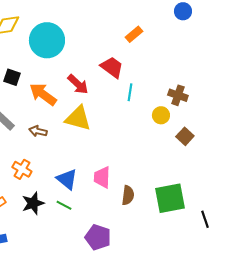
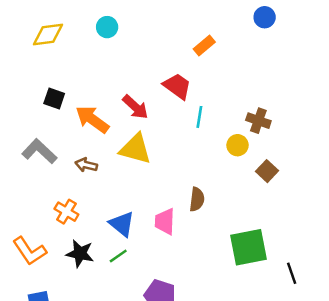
cyan circle: (47, 40) -> (107, 27), moved, size x0.5
brown semicircle: (128, 195) -> (197, 199), moved
black star: (33, 203) -> (80, 254), turned 30
green line: (64, 205) -> (118, 256), turned -63

